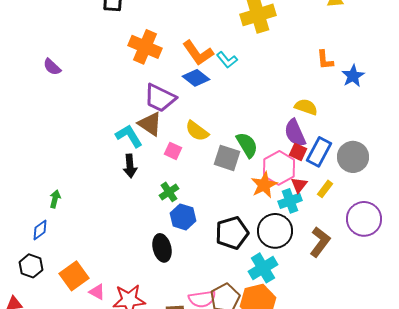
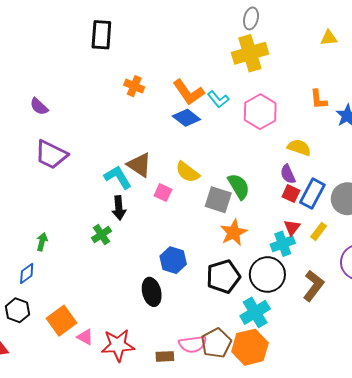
orange cross: (145, 47) -> (134, 86), size x0.6
purple trapezoid: (160, 98) -> (51, 155), moved
purple semicircle: (295, 133) -> (288, 174), size x0.7
pink hexagon: (279, 168) -> (260, 112), moved
orange star: (264, 185) -> (234, 232), moved
green cross: (169, 192) -> (101, 235), moved

